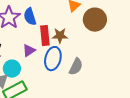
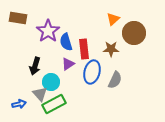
blue semicircle: (30, 17) -> (66, 42), moved
brown star: (60, 36) -> (111, 49), moved

